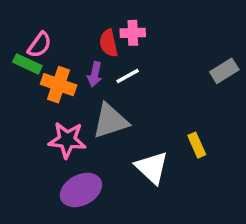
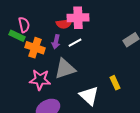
pink cross: (133, 33) -> (78, 18), size x1.5
red semicircle: (109, 43) -> (64, 24), turned -84
pink semicircle: (40, 45) -> (24, 25), turned -49

